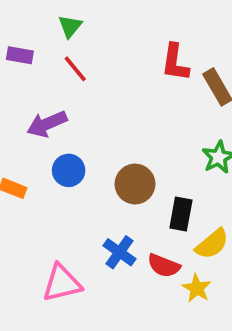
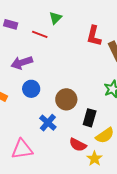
green triangle: (70, 26) -> (55, 18), moved
red line: (75, 69) -> (40, 34), turned -35
blue cross: (119, 252) -> (48, 123), moved

